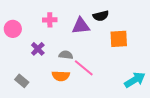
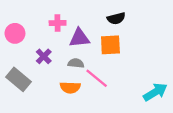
purple triangle: (81, 26) -> (79, 38), moved
orange square: (119, 39) -> (110, 45), moved
gray rectangle: (22, 81) -> (18, 79), moved, size x1.5

